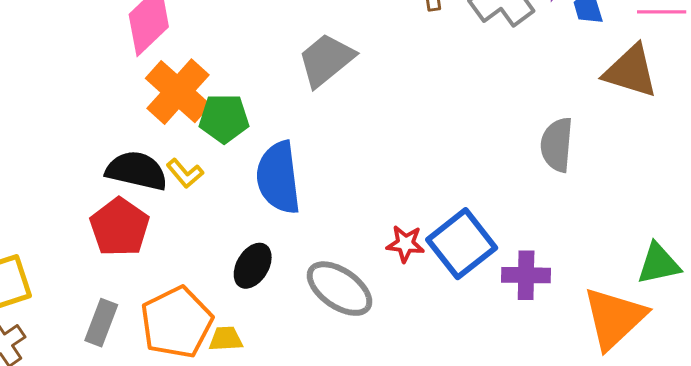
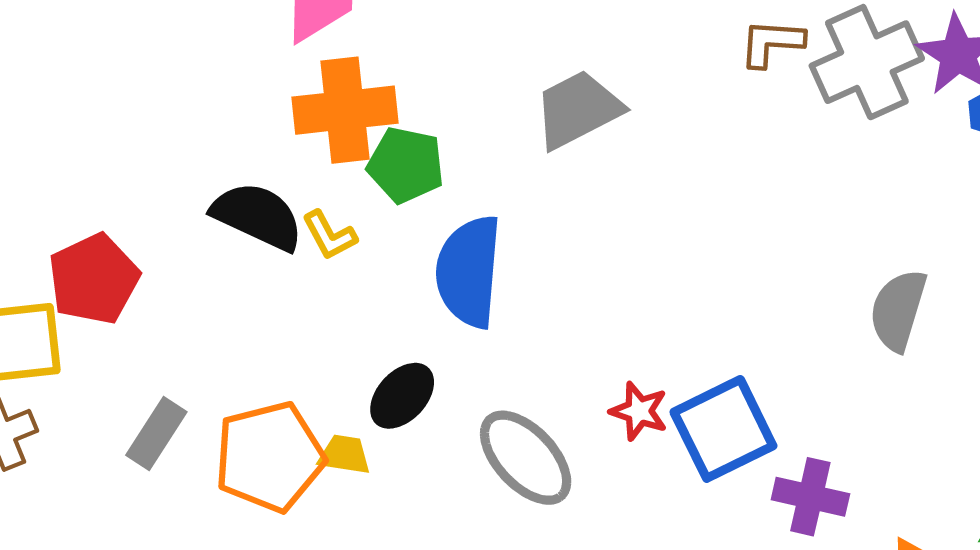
orange cross: (178, 92) -> (345, 110), turned 30
red pentagon: (120, 227) -> (94, 279), moved
yellow trapezoid: (226, 339) -> (344, 455), moved

